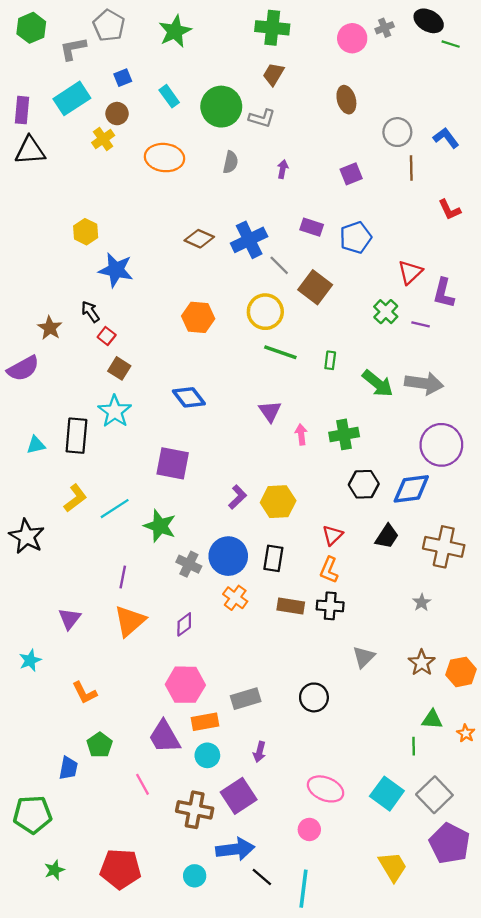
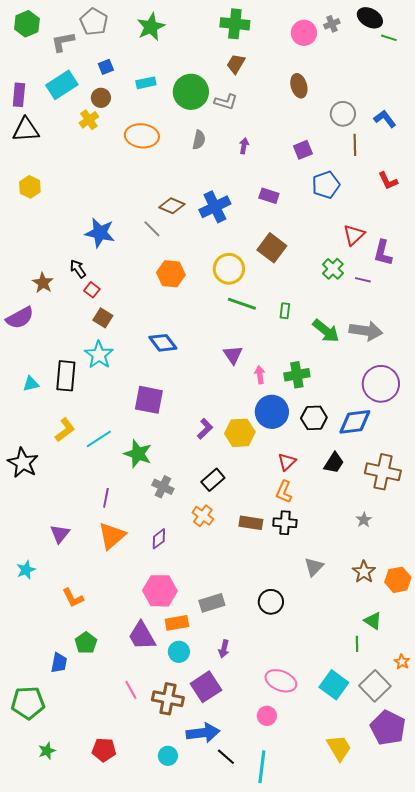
cyan rectangle: (169, 96) -> (146, 83), turned -66
yellow hexagon: (86, 232) -> (30, 187), moved
blue pentagon: (356, 237) -> (326, 185), moved
gray line: (279, 265) -> (152, 229), moved
blue circle: (228, 556) -> (272, 412), moved
black rectangle: (273, 558) -> (213, 480), moved, turned 40
green triangle: (432, 719) -> (373, 621), turned 30
orange star: (466, 733) -> (402, 662), moved
pink line: (142, 784) -> (131, 690), moved
red pentagon: (120, 869) -> (104, 750), size x0.7

